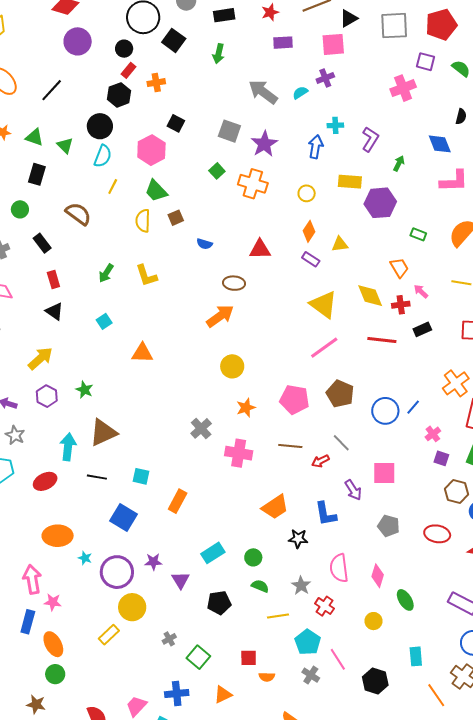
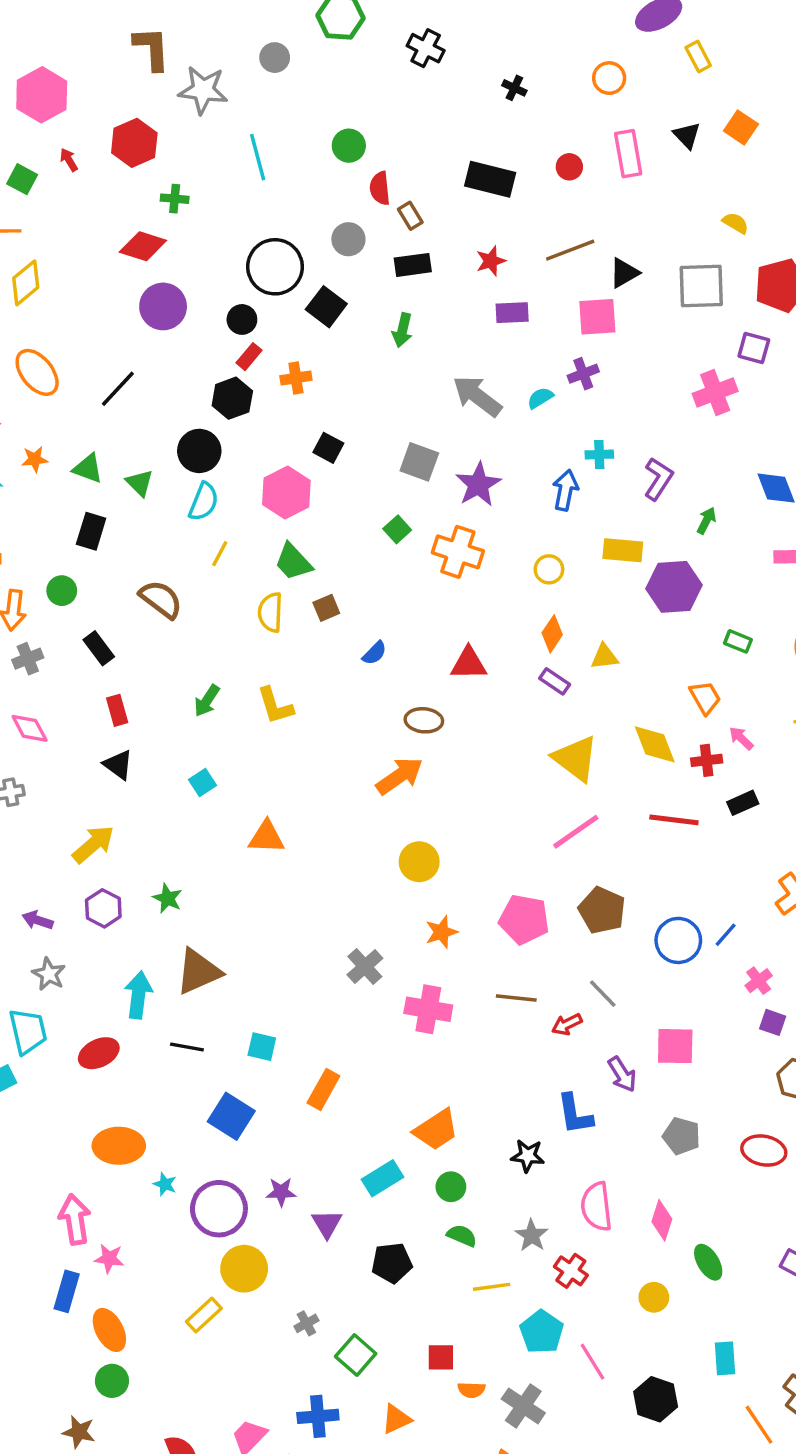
blue semicircle: (204, 244) -> (375, 653), turned -63
orange trapezoid: (275, 507) -> (436, 1130), moved
gray cross: (311, 675) -> (523, 1406), moved, size x1.4

